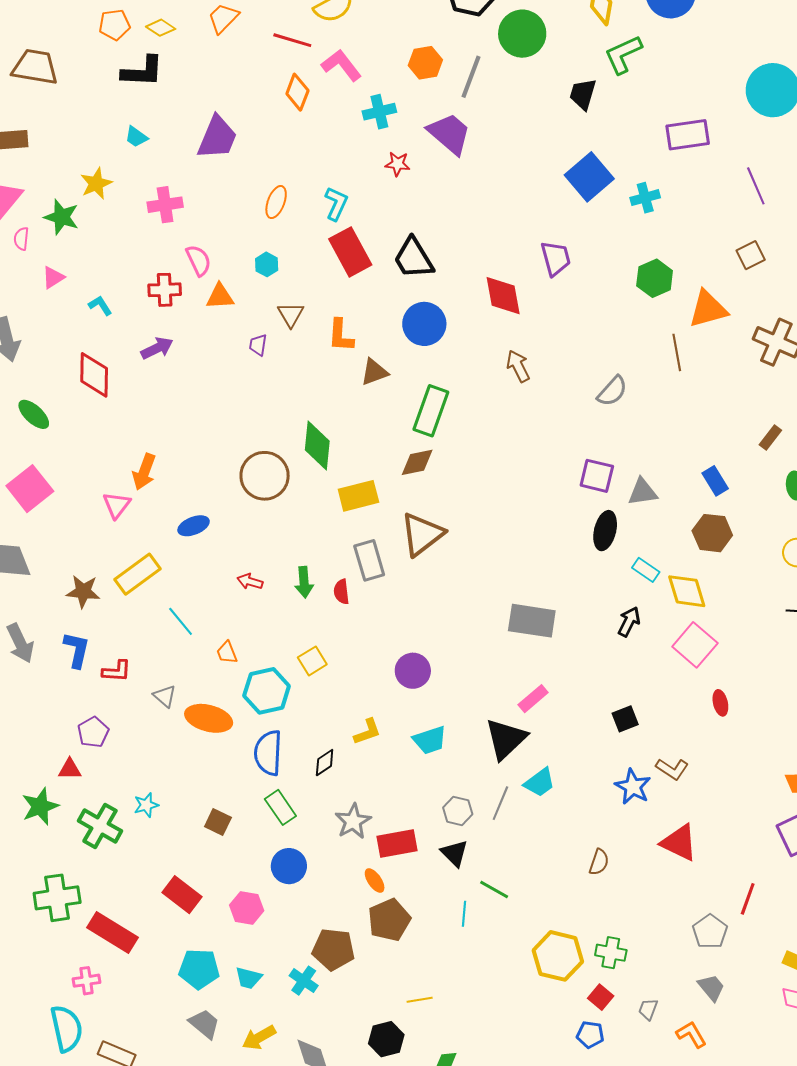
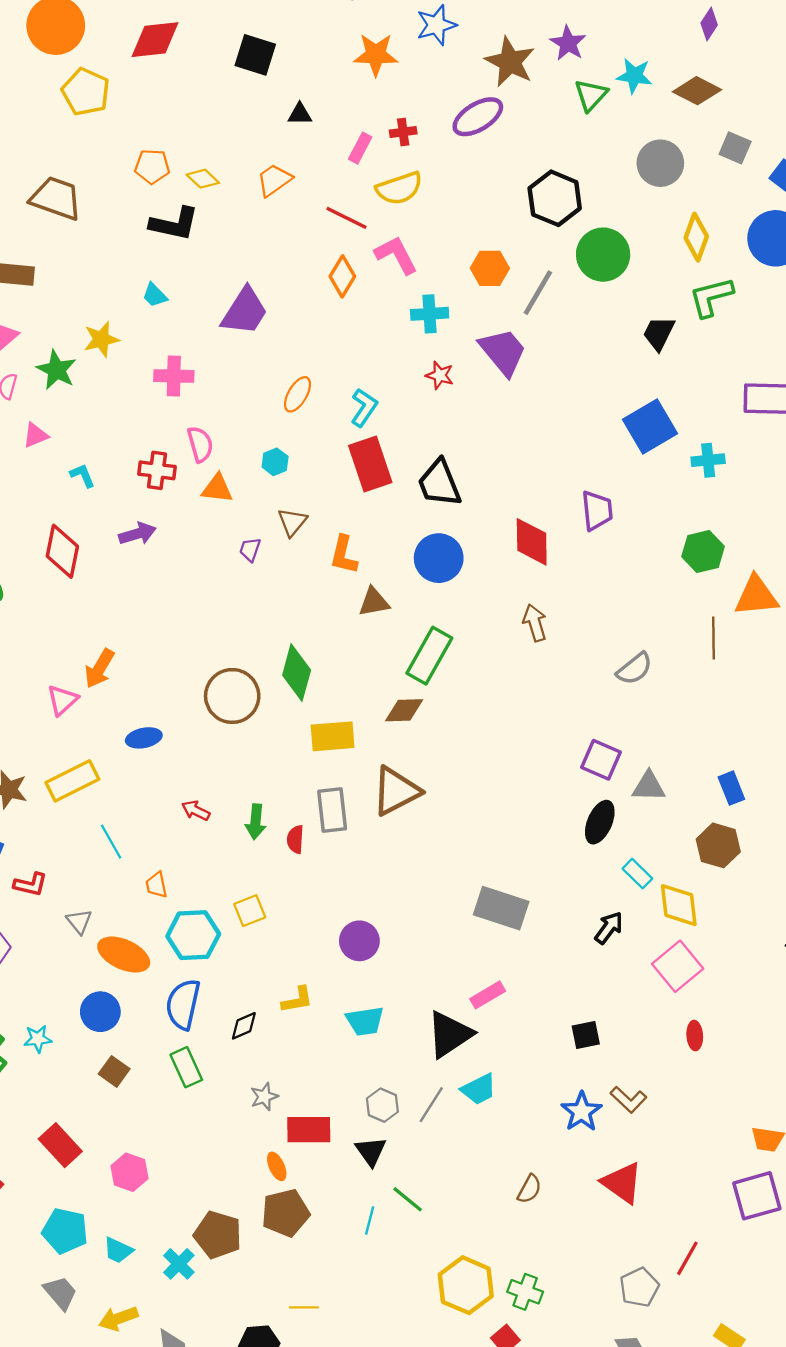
gray star: (353, 821) -> (264, 1097), size x0.7
blue circle: (289, 866) -> (100, 1012), moved

